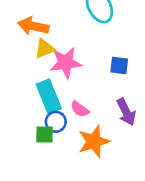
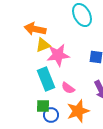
blue circle: (56, 122) -> (51, 115), moved

